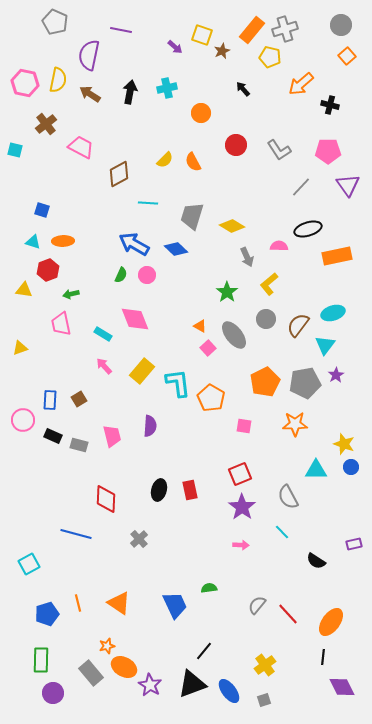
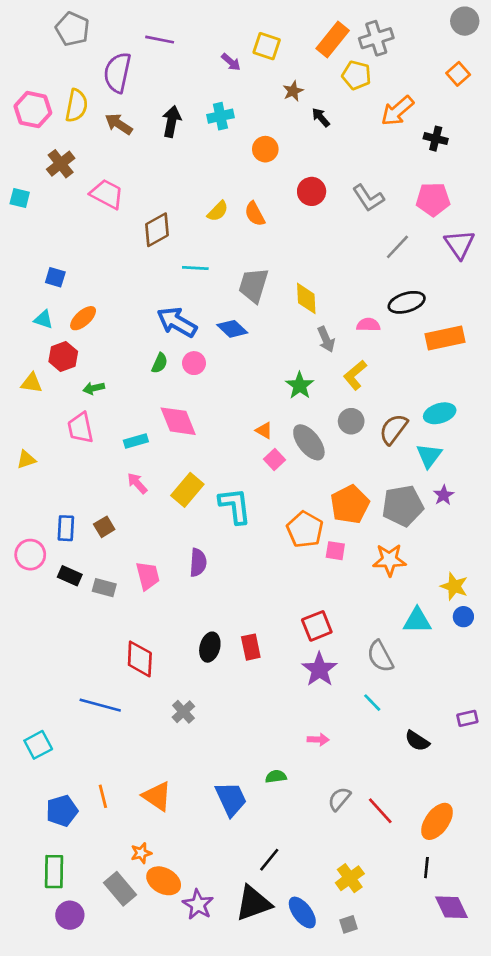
gray circle: (341, 25) -> (465, 21), moved
brown star: (222, 51) -> (293, 91), moved
yellow diamond: (232, 226) -> (306, 298), turned 55
orange ellipse: (63, 241) -> (83, 318), turned -40
cyan rectangle: (103, 334) -> (136, 441), turned -48
orange pentagon: (211, 398) -> (305, 530), moved
pink square: (244, 426) -> (335, 551), moved
pink arrow: (241, 545) -> (318, 739), moved

